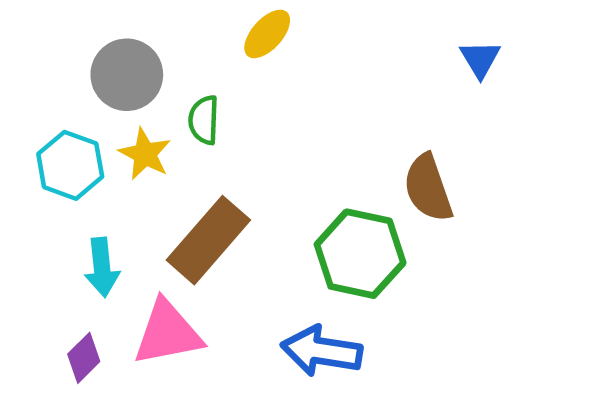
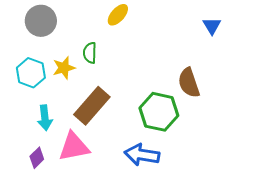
gray circle: (127, 75) -> (41, 21), moved
yellow star: (145, 154) -> (64, 68), turned 30

